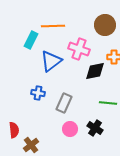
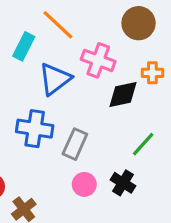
orange line: (53, 26) -> (58, 25), turned 45
blue cross: (38, 93) -> (35, 129), size x1.6
green line: (108, 103) -> (143, 144), turned -54

